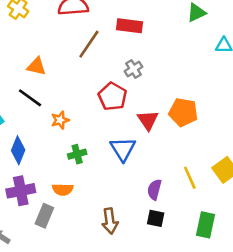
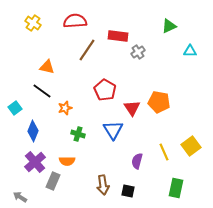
gray cross: (133, 69) -> (138, 52), moved
green cross: (77, 154) -> (78, 134), turned 32
purple cross: (21, 191) -> (35, 162), turned -30
black square: (156, 218) -> (128, 191), moved

